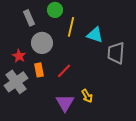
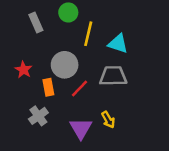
gray circle: (42, 43) -> (65, 65), moved
gray trapezoid: (116, 53) -> (113, 76), moved, turned 85
gray cross: (16, 82) -> (38, 116), moved, size x0.7

